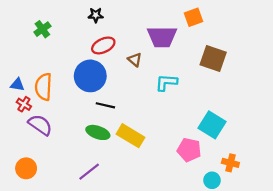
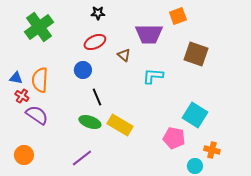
black star: (96, 15) -> (98, 13), moved
green cross: (42, 29) -> (39, 27), size x1.8
blue circle: (90, 76) -> (83, 70), size x0.6
black line: (105, 105) -> (97, 97), turned 54

